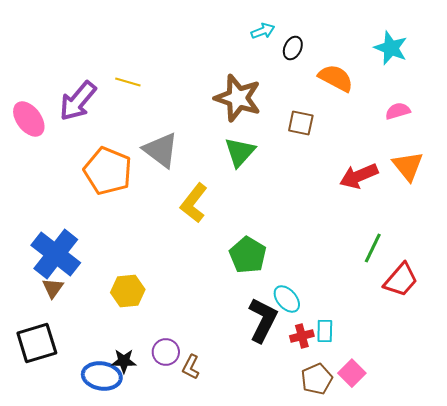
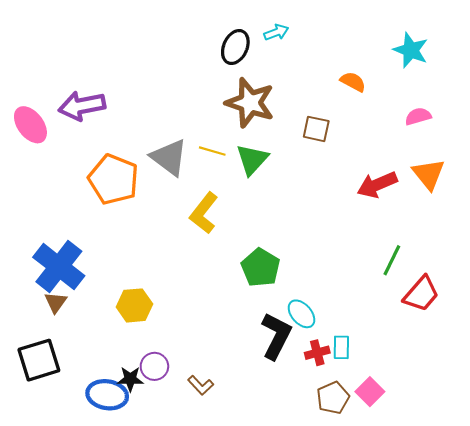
black ellipse: (293, 48) -> (235, 47), moved, size x1.4
orange semicircle: (336, 78) -> (353, 82), size x0.7
yellow line: (128, 82) -> (212, 151), moved
purple arrow: (78, 101) -> (82, 106), turned 39
purple circle: (166, 352) -> (154, 366), moved
brown L-shape: (191, 367) -> (201, 385), turned -70

